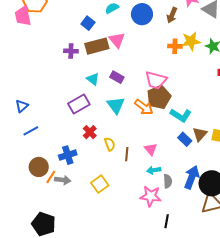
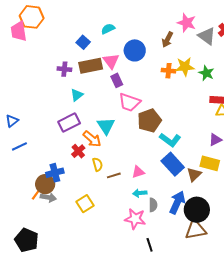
blue circle: (142, 14) -> (135, 50), moved
purple rectangle: (117, 77) -> (117, 80), moved, turned 32
cyan triangle: (93, 79) -> (77, 95), moved, turned 40
pink trapezoid: (156, 80) -> (129, 102), moved
orange arrow: (144, 107) -> (92, 139), moved
brown triangle: (200, 134) -> (194, 174), moved
blue rectangle: (185, 139) -> (173, 164), size x1.6
pink triangle: (151, 149) -> (138, 172), turned 48
brown line: (127, 154) -> (114, 175), turned 64
brown circle: (39, 167) -> (45, 184), moved
black line: (167, 221) -> (150, 245), turned -32

